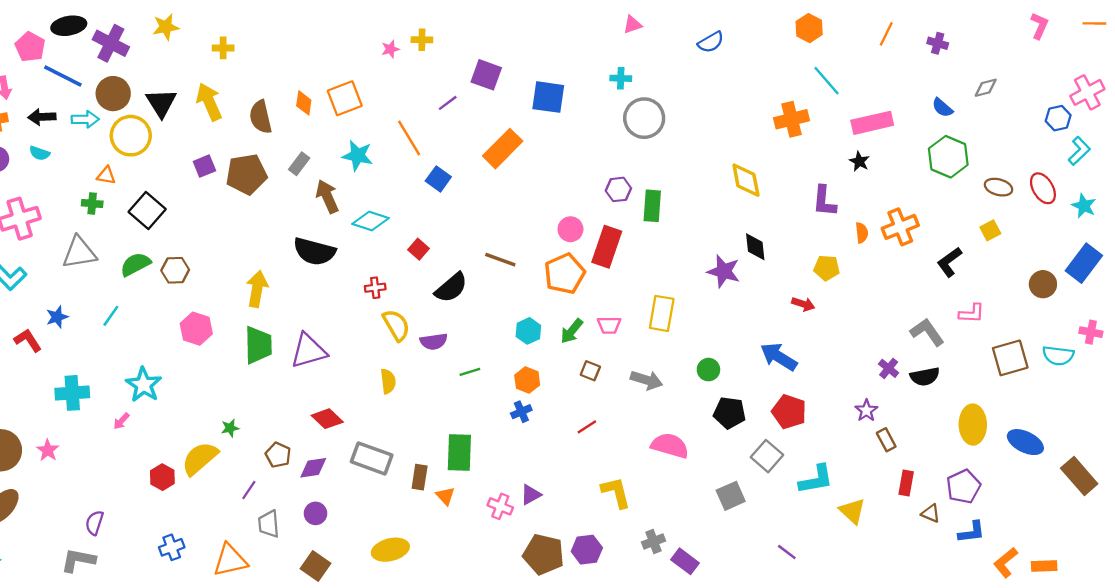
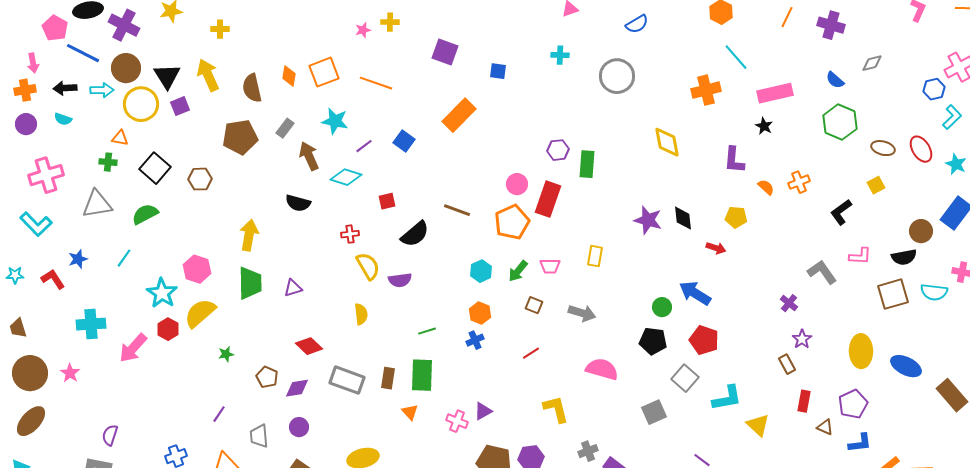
purple cross: (938, 43) -> (831, 25), size x1.5
blue square: (548, 97) -> (498, 71), size x0.6
purple line: (448, 103) -> (364, 146), moved
gray circle: (644, 118) -> (617, 76), moved
orange line: (409, 138) -> (376, 83), moved, turned -40
purple square: (204, 166) -> (180, 106), moved
orange cross: (900, 227) -> (799, 182), size x0.7
orange semicircle: (862, 233) -> (766, 187), turned -42
black diamond: (755, 247) -> (683, 218), moved
red square: (418, 249) -> (387, 201), turned 36
black semicircle: (314, 251) -> (298, 203), size x0.7
brown hexagon: (175, 270) -> (200, 179), moved
yellow rectangle: (662, 313) -> (595, 256), size x0.7
purple triangle: (309, 351) -> (293, 288), size x0.6
green circle: (708, 370) -> (662, 307), moved
green line: (470, 372) -> (427, 331), moved
black semicircle: (925, 377) -> (904, 257), moved
cyan star: (144, 385) -> (162, 293), moved
purple star: (866, 410) -> (802, 339), moved
pink arrow: (121, 421) -> (133, 348), size x2.0
yellow semicircle: (200, 458) -> (200, 313), moved
red hexagon: (162, 477) -> (168, 329), moved
brown rectangle: (420, 477) -> (388, 378), moved
purple line: (249, 490) -> (219, 414), moved

